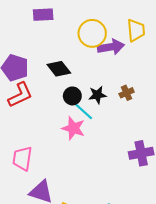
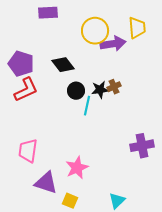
brown cross: (127, 93) -> (114, 87), moved
cyan line: (84, 112) -> (87, 106), turned 60
pink star: (73, 128) -> (77, 168), moved, turned 30

